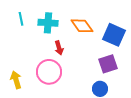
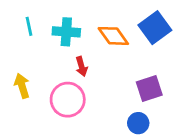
blue square: (114, 35) -> (155, 28), moved, turned 30
yellow arrow: (16, 80) -> (22, 86), moved

